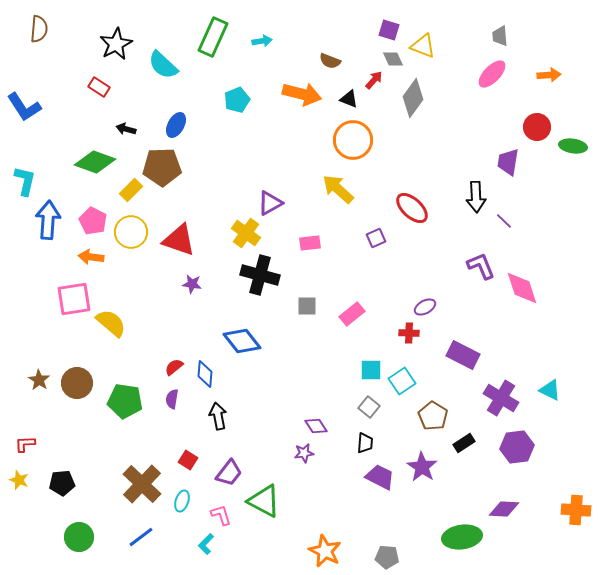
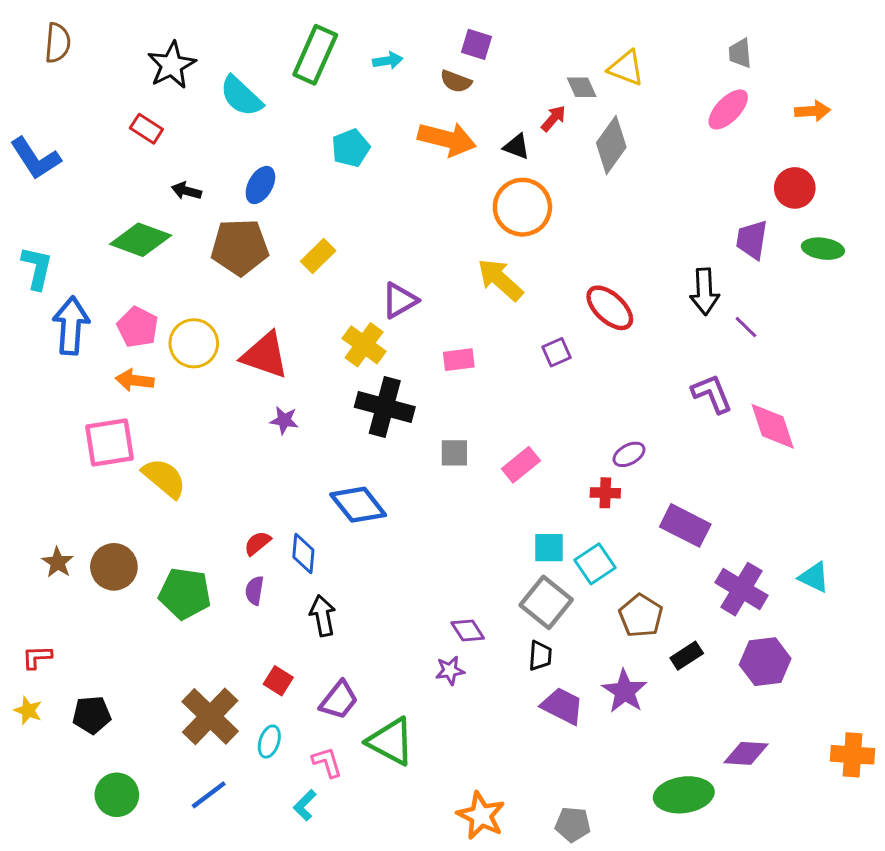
purple square: (389, 30) -> (477, 44), moved
brown semicircle: (330, 61) -> (456, 81), moved
green ellipse: (573, 146) -> (823, 249), moved
yellow rectangle: (131, 190) -> (318, 256), moved
gray square: (369, 407) -> (546, 602), size x1.6

